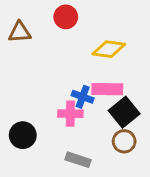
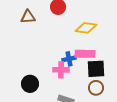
blue cross: (83, 97) -> (69, 59), turned -32
black square: (124, 112) -> (96, 69), turned 36

